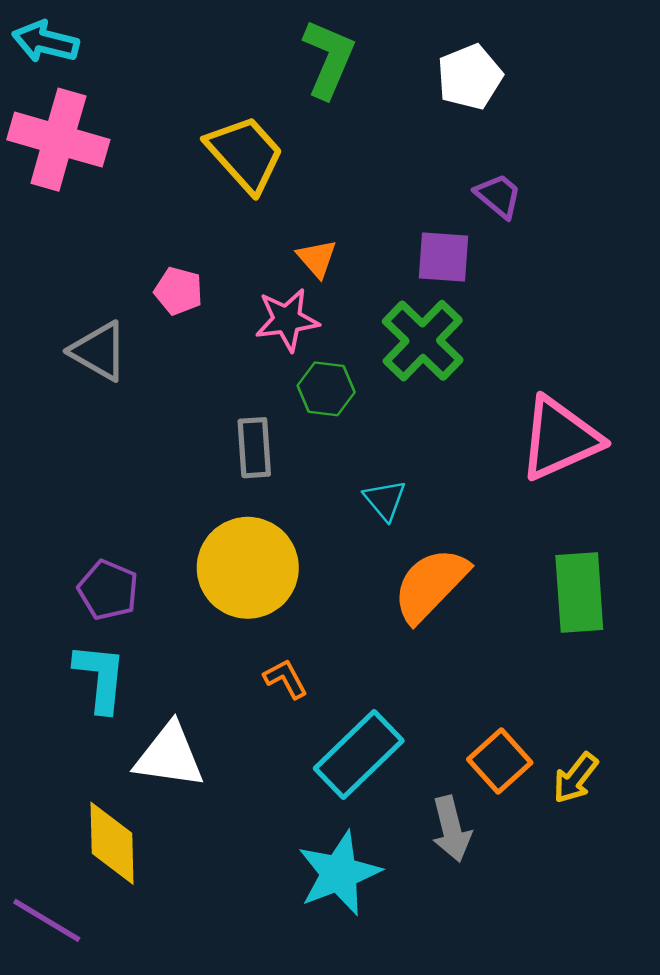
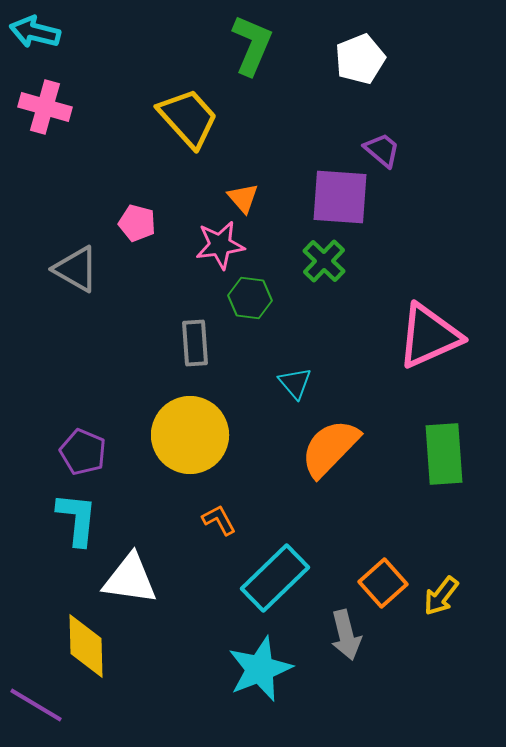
pink cross: (58, 140) -> (45, 107), size x0.7
purple square: (444, 257) -> (340, 197), size x1.4
green cross: (423, 341) -> (324, 261), size x0.7

